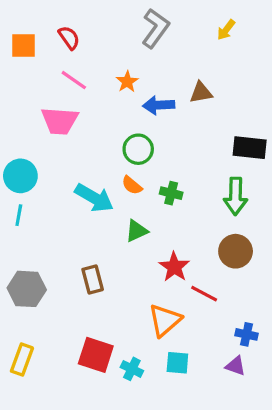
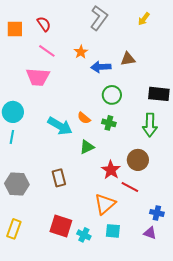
green circle: (138, 149) -> (112, 95), moved
brown circle: (236, 251) -> (138, 160), moved

